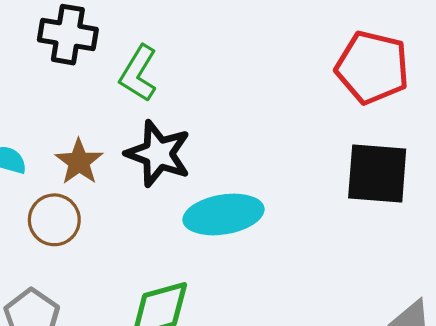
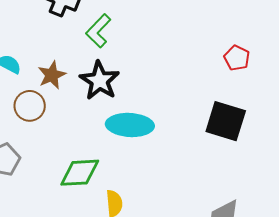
red pentagon: (372, 67) -> (237, 58), size x0.6

